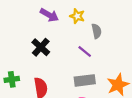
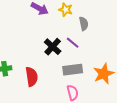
black cross: (41, 47) -> (53, 47), moved

